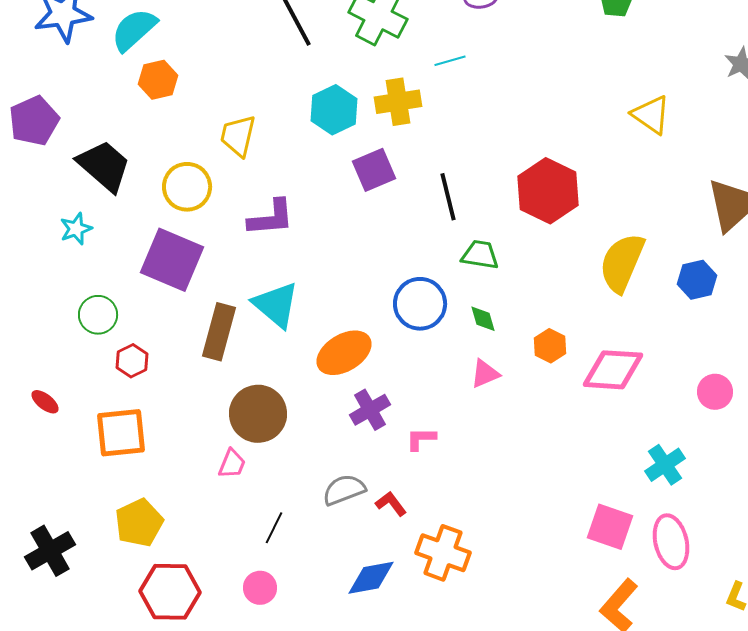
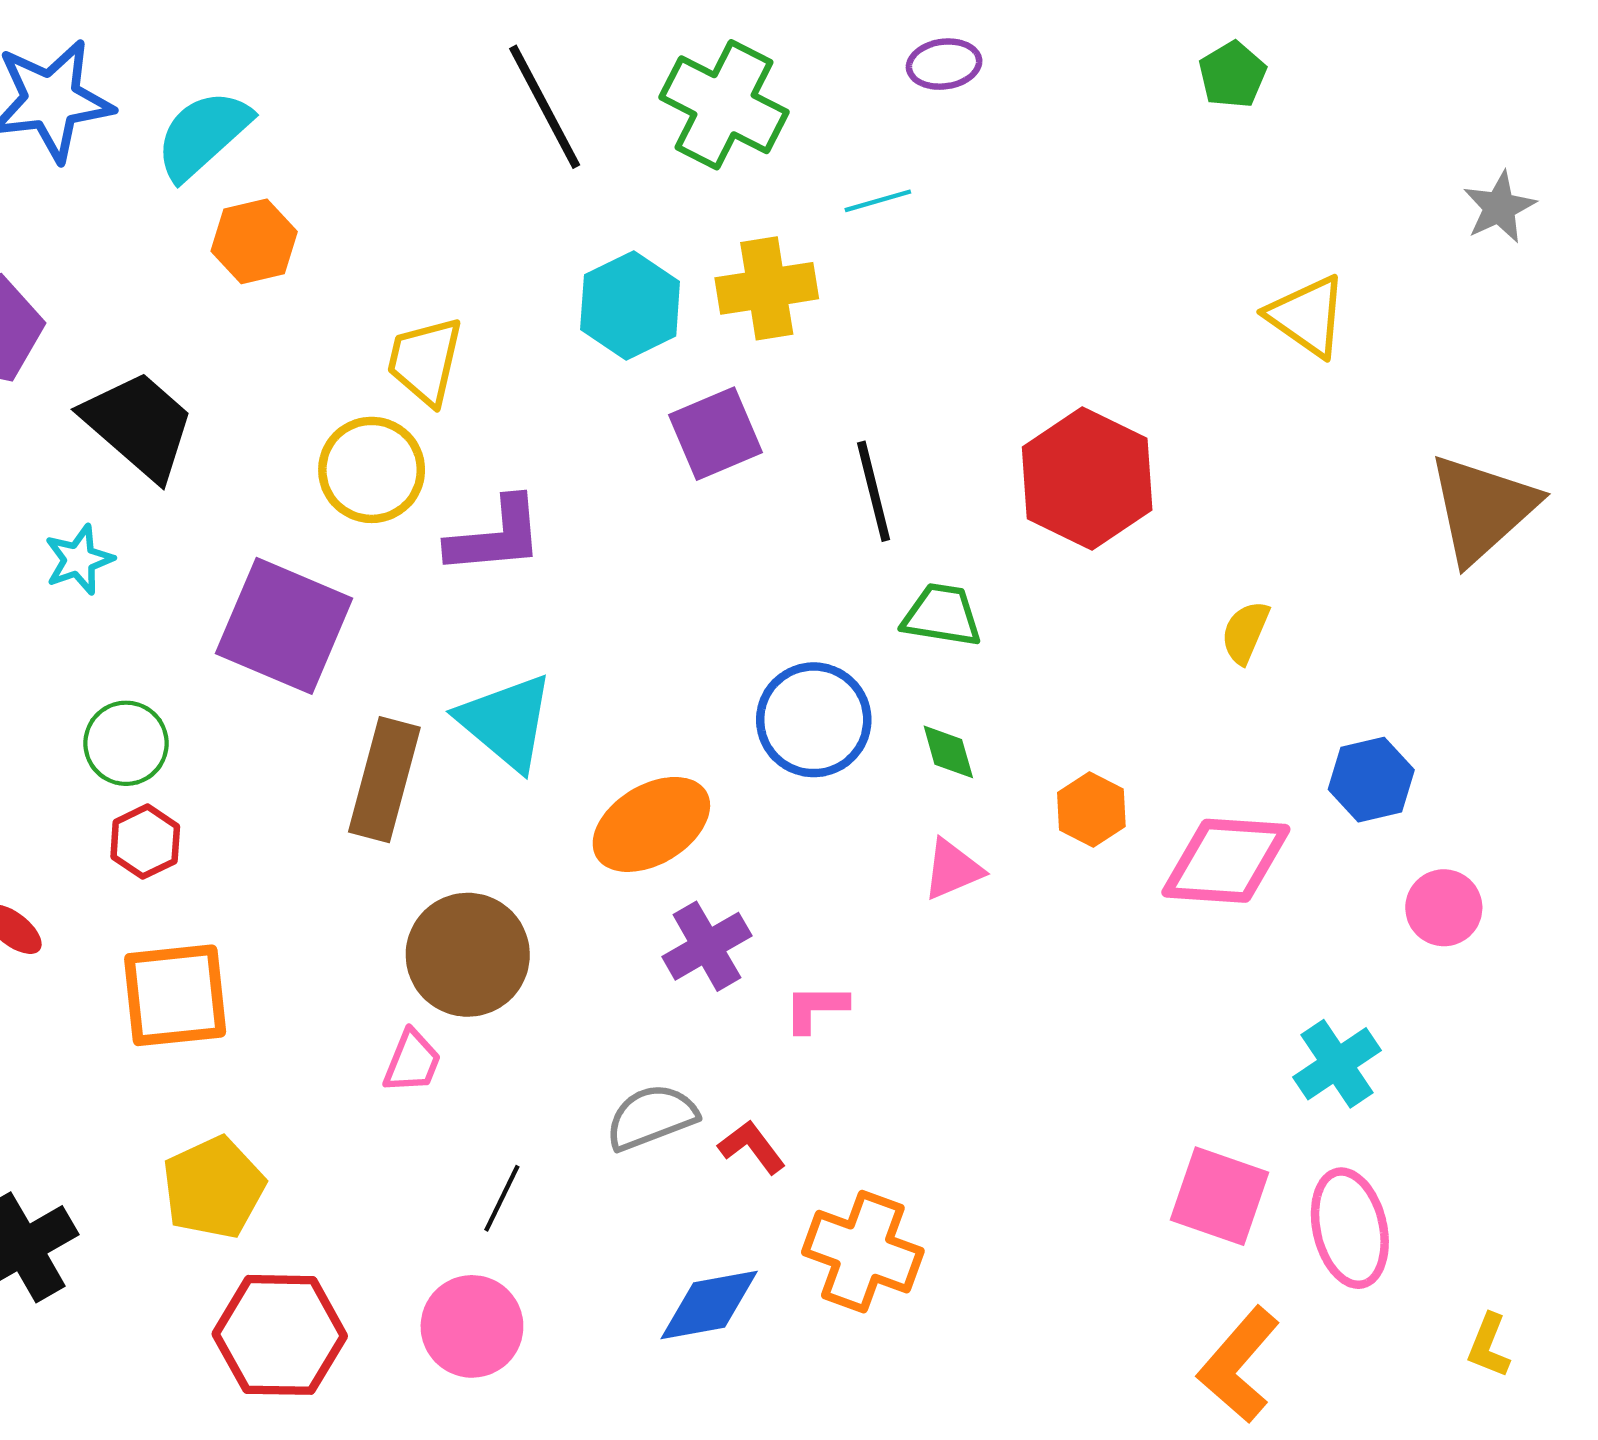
yellow circle: (187, 187) -> (372, 470), moved
yellow semicircle: (622, 263) -> (1245, 632), size x0.5
blue hexagon: (697, 280) -> (1371, 780), moved
red hexagon: (132, 361) -> (145, 842), moved
pink circle: (260, 588) -> (472, 1326), size x1.4

